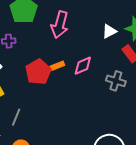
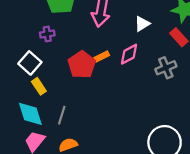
white triangle: (109, 31) -> (142, 24), moved
gray cross: (116, 81) -> (166, 68), turned -36

